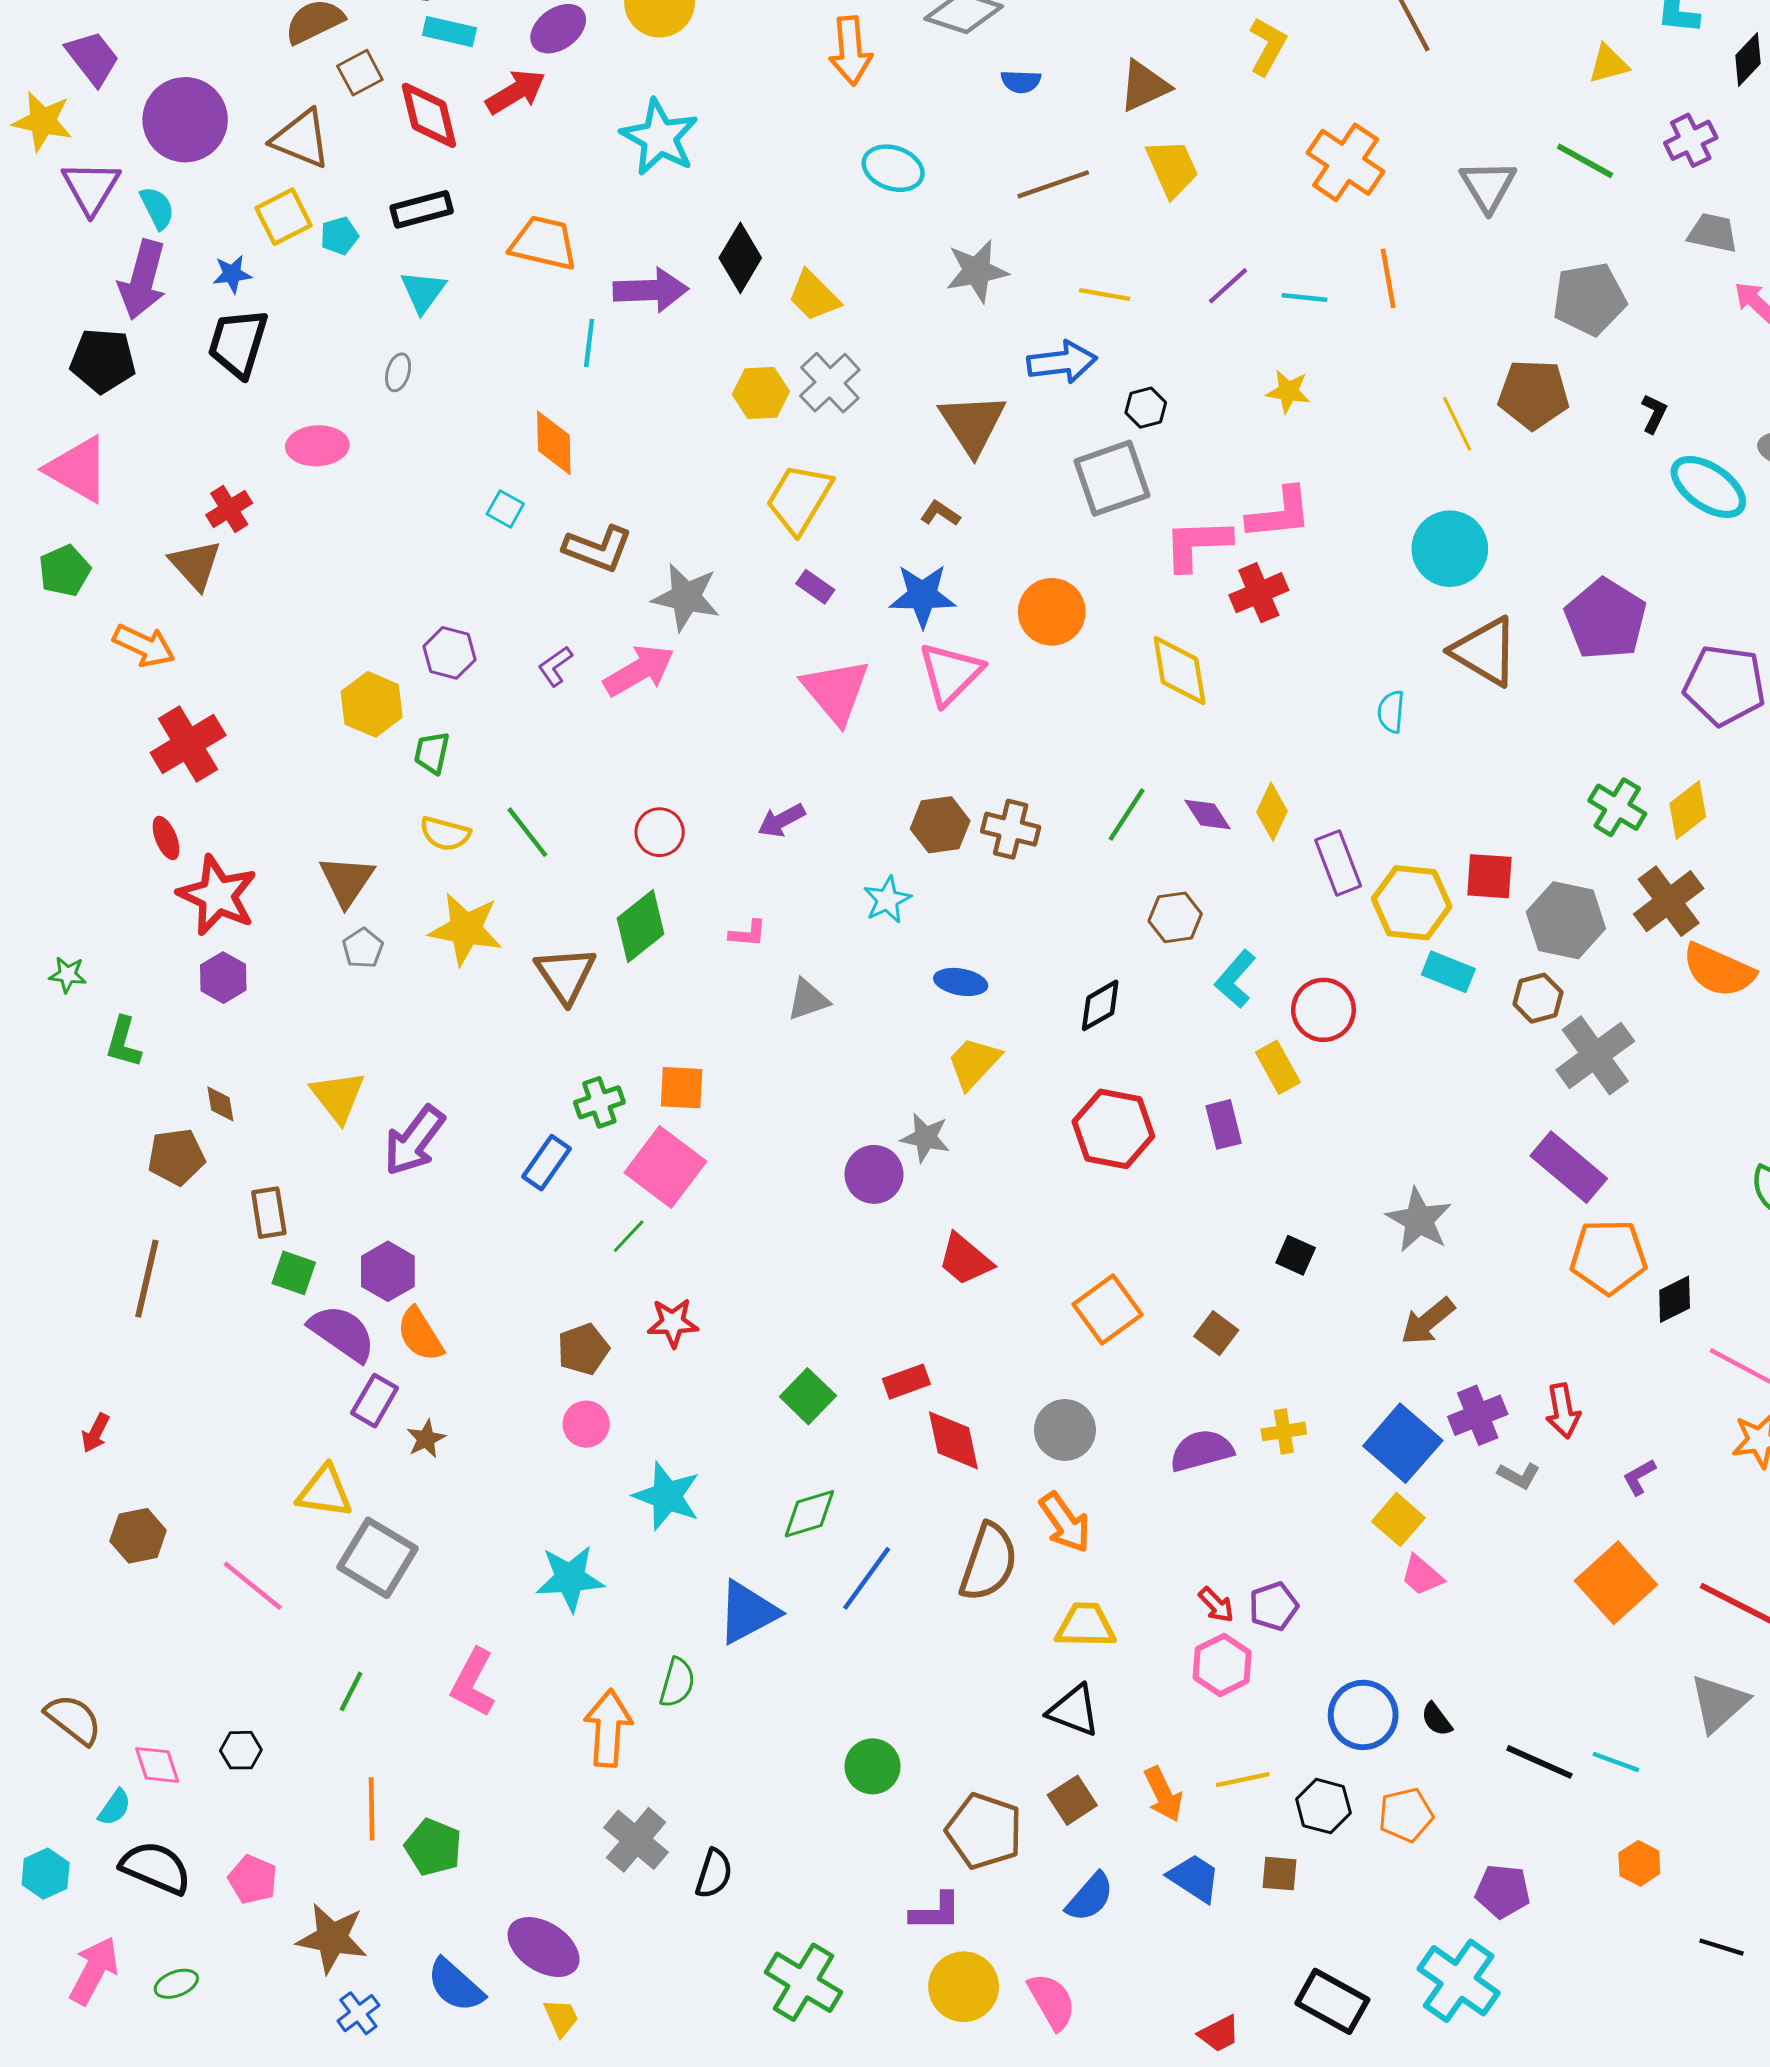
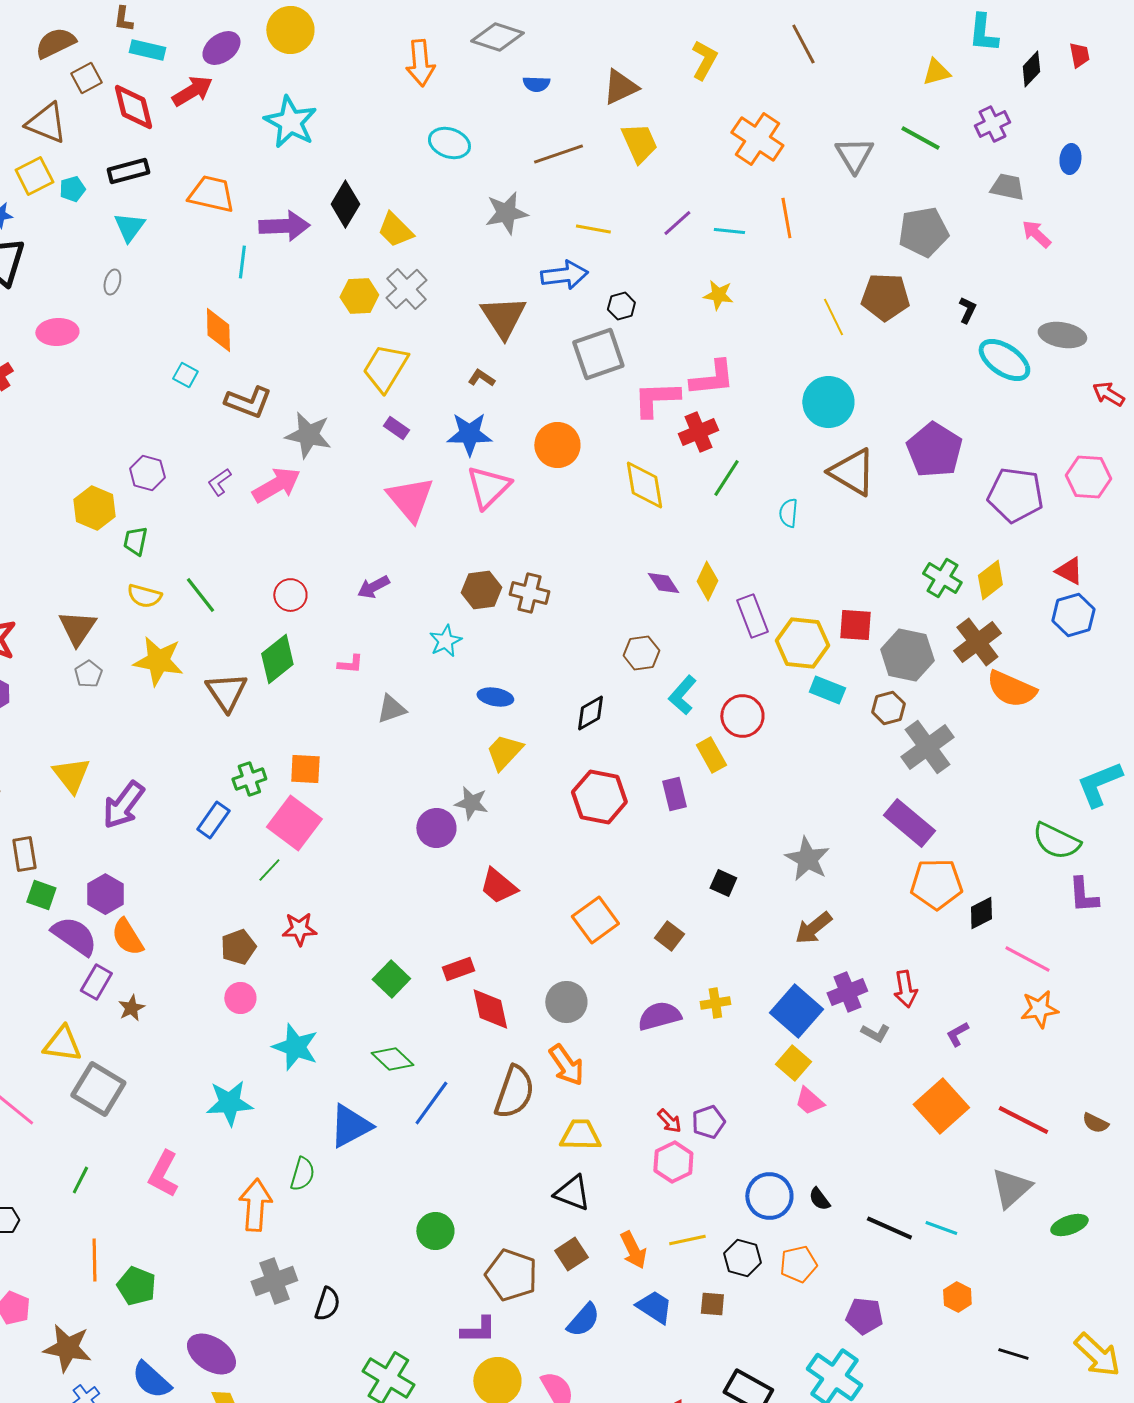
green line: (1127, 815) -> (726, 478), moved
green diamond: (809, 1514) -> (392, 1059), turned 60
gray cross: (636, 1840) -> (274, 1281), turned 30

